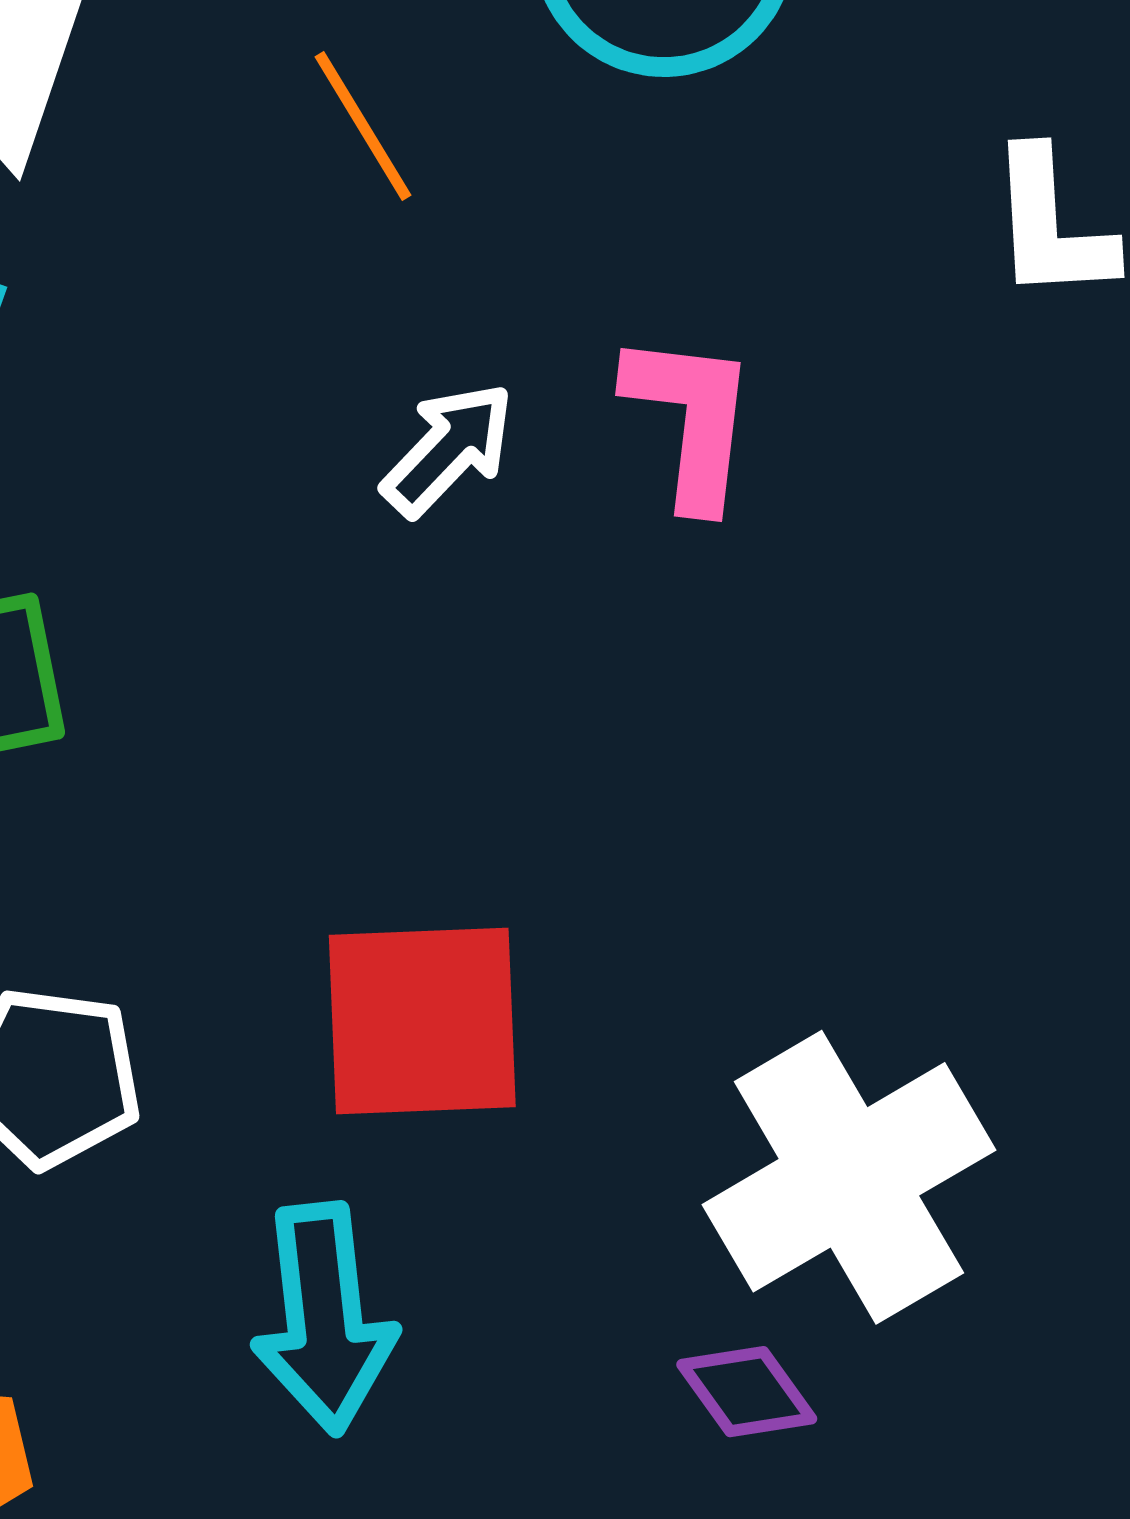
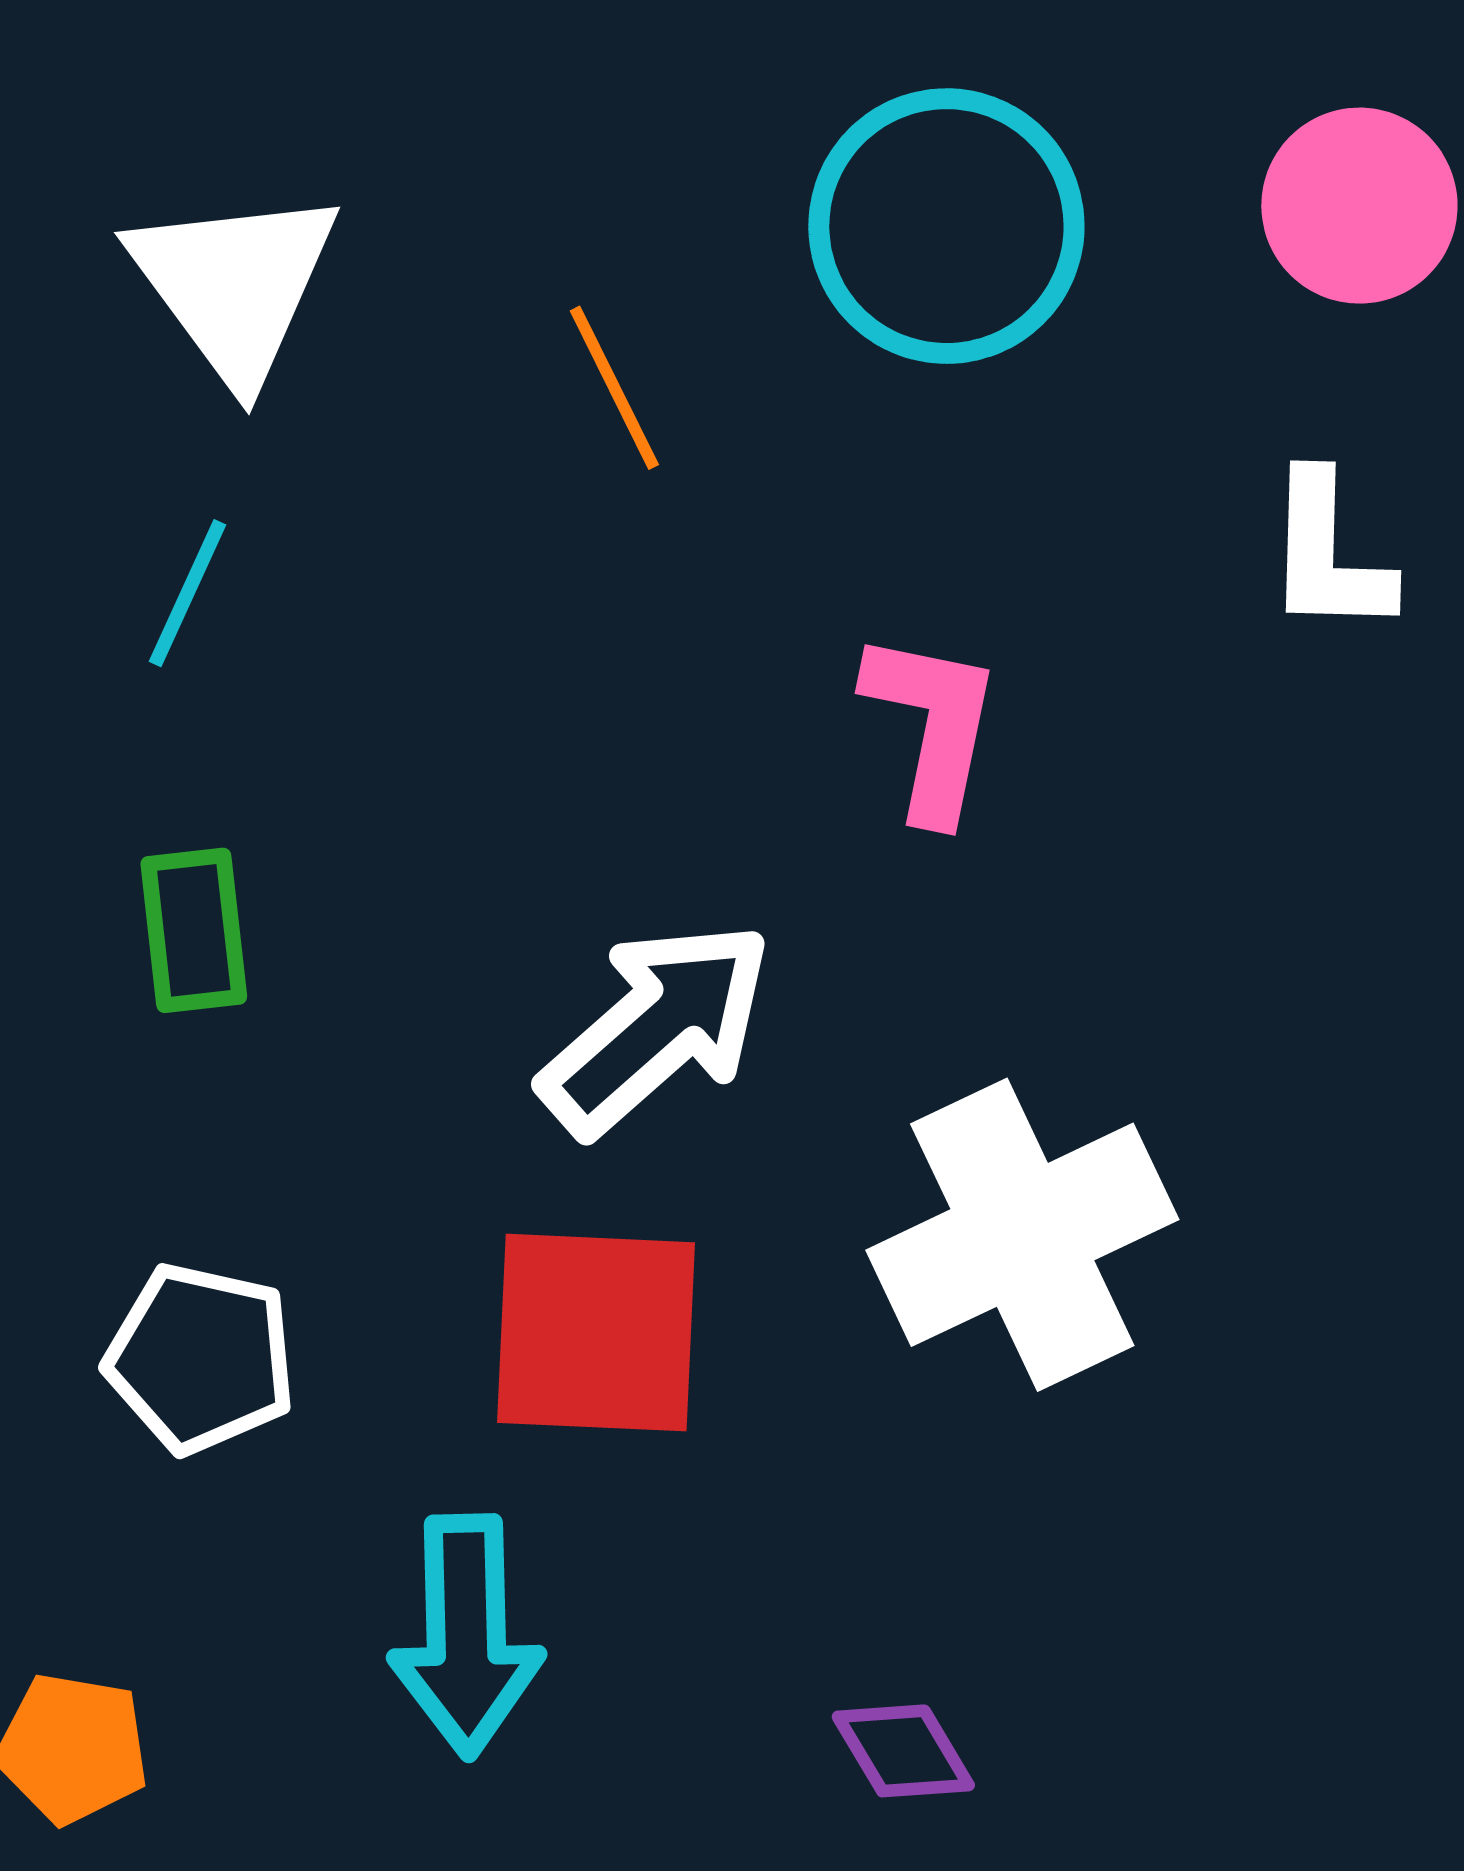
white arrow: (448, 449) -> (656, 1028), moved, size x1.6
white cross: (849, 1177) -> (1022, 1235), moved

